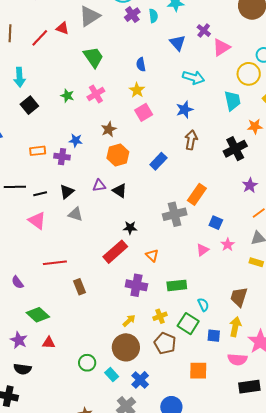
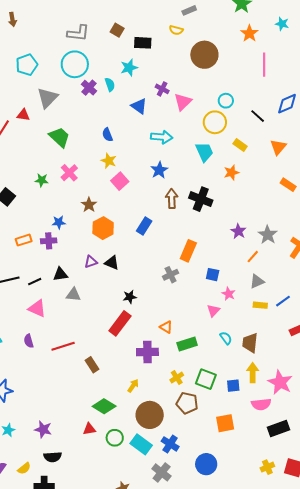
black cross: (235, 149) -> (201, 199), moved, turned -30
black triangle: (67, 192) -> (60, 274), turned 42
gray cross: (175, 214) -> (171, 275), size x0.7
pink triangle: (203, 250) -> (213, 311), moved
orange triangle: (152, 255) -> (166, 327), moved
purple semicircle: (17, 282) -> (29, 341), moved, turned 32
cyan semicircle: (203, 305) -> (226, 338), moved
green diamond: (38, 315) -> (104, 406), moved
yellow arrow: (129, 321) -> (133, 386), moved
red triangle: (49, 343) -> (89, 429), moved
cyan rectangle: (112, 375) -> (141, 444), size x1.5

